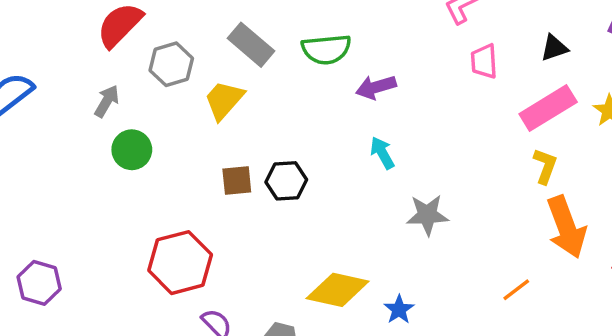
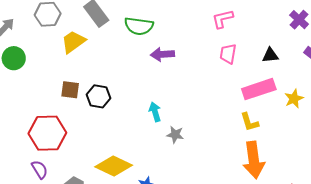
cyan arrow: (382, 153) -> (155, 112), moved
yellow L-shape: (545, 166) -> (249, 122), turned 130
gray star: (427, 215) -> (175, 135), size x0.7
red hexagon: (180, 263) -> (47, 133), moved

